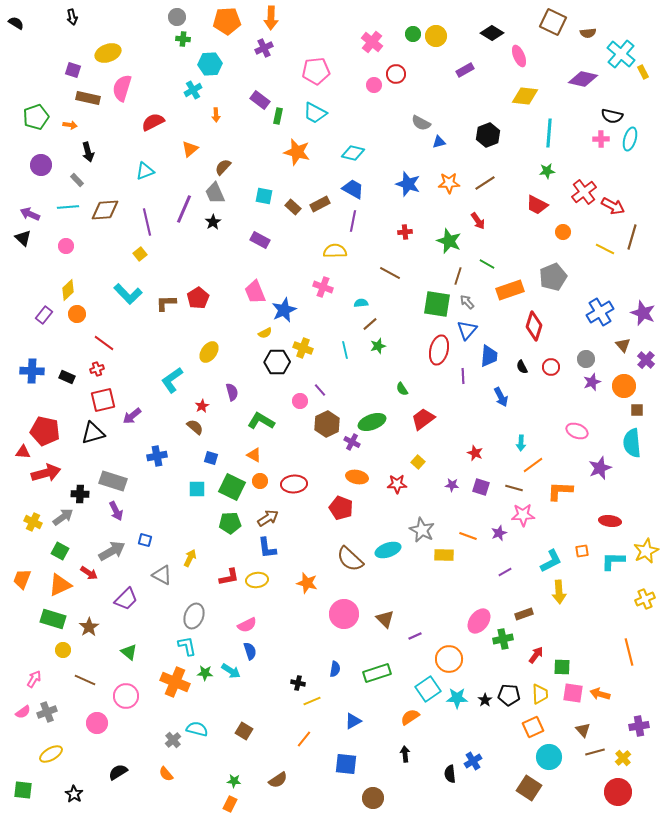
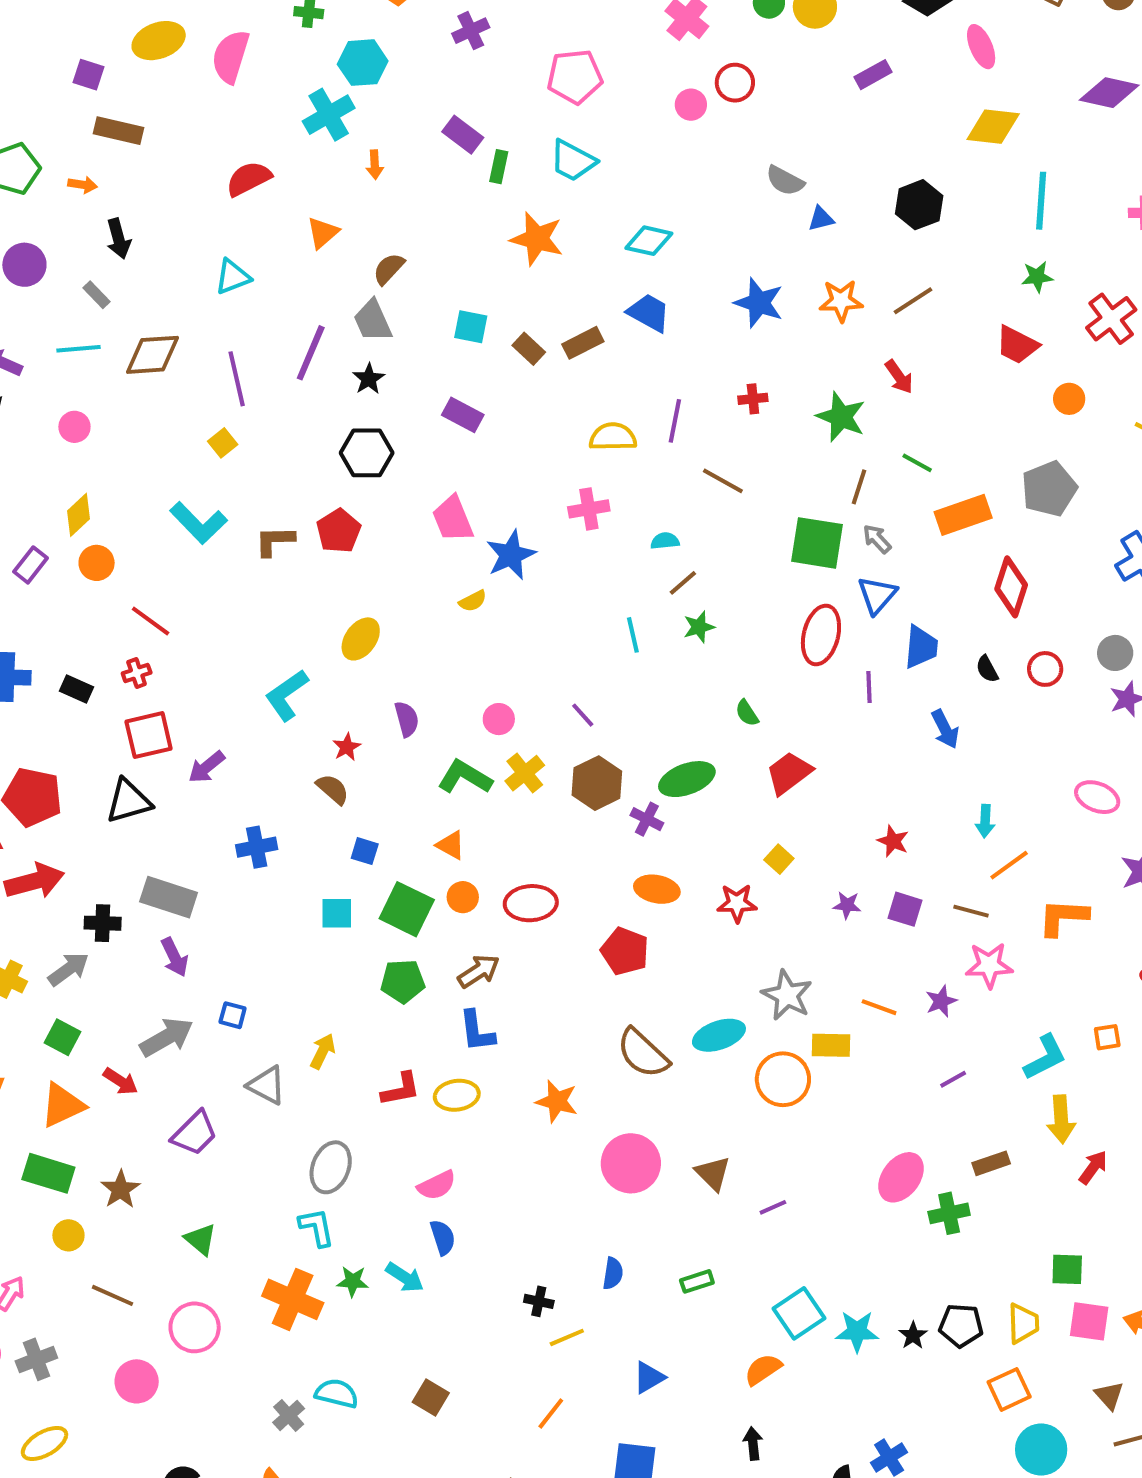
pink semicircle: (122, 88) -> (231, 57), moved
cyan cross: (193, 90) -> (329, 115), size x1.4
purple line: (353, 221) -> (675, 421), moved
pink cross: (323, 287) -> (589, 509), turned -30
yellow cross: (303, 348) -> (525, 773), moved, turned 30
black hexagon: (277, 362) -> (367, 453), moved
pink circle: (300, 401) -> (499, 719), moved
red arrow: (536, 655) -> (1093, 1167), moved
orange circle: (449, 659) -> (783, 1079), moved
green rectangle: (377, 673) -> (697, 1281), size x0.6

